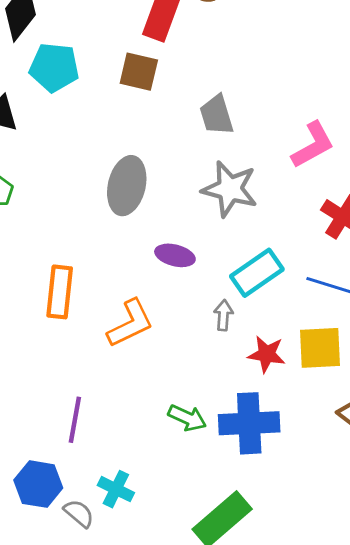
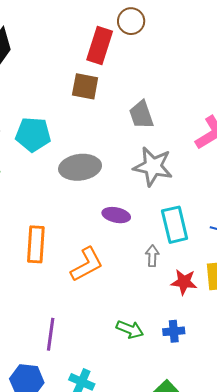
cyan pentagon: (54, 67) -> (33, 134), moved
gray ellipse: (127, 186) -> (80, 167), turned 72
cyan rectangle: (257, 273) -> (175, 225), turned -66
blue cross: (249, 423) -> (174, 331), size x0.5

